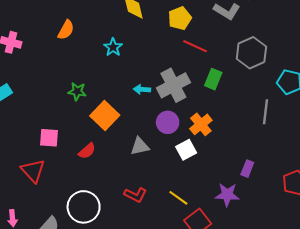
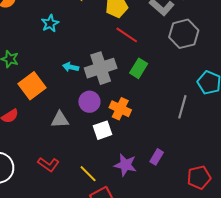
gray hexagon: (251, 53) -> (184, 34), moved
orange cross: (201, 124) -> (120, 109), turned -35
purple star: (227, 195) -> (125, 165), moved

